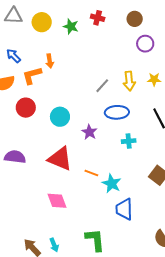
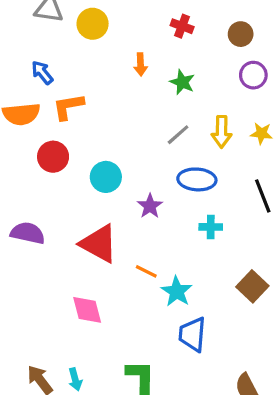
green star: (71, 26) -> (182, 82), moved
orange arrow: (50, 61) -> (141, 64), moved

